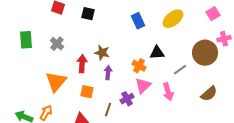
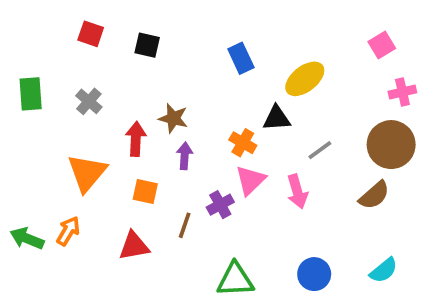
yellow ellipse: (173, 19) -> (305, 79), moved
brown circle: (205, 53) -> (391, 145), moved

